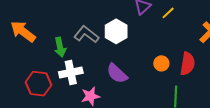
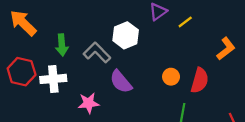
gray L-shape: (86, 34) -> (97, 53), moved
white cross: (71, 72) -> (53, 79), moved
red hexagon: (38, 84) -> (22, 72), moved

